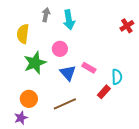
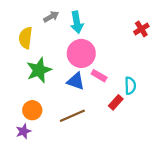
gray arrow: (46, 15) -> (51, 17), turned 48
pink circle: (60, 49) -> (81, 53), moved, size x1.6
blue triangle: (68, 73) -> (76, 81), turned -30

